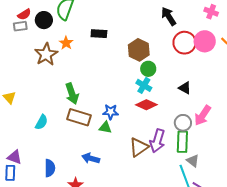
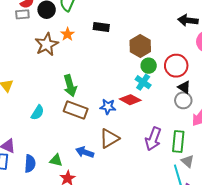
black arrow: (169, 16) -> (188, 20), moved, turned -54
red circle: (185, 43) -> (176, 66), moved
red diamond: (146, 105) -> (130, 100), moved
gray circle: (183, 123) -> (183, 100), moved
green triangle: (105, 127) -> (56, 160), moved
brown triangle: (139, 147) -> (109, 138), moved
blue semicircle: (50, 168) -> (30, 164), moved

